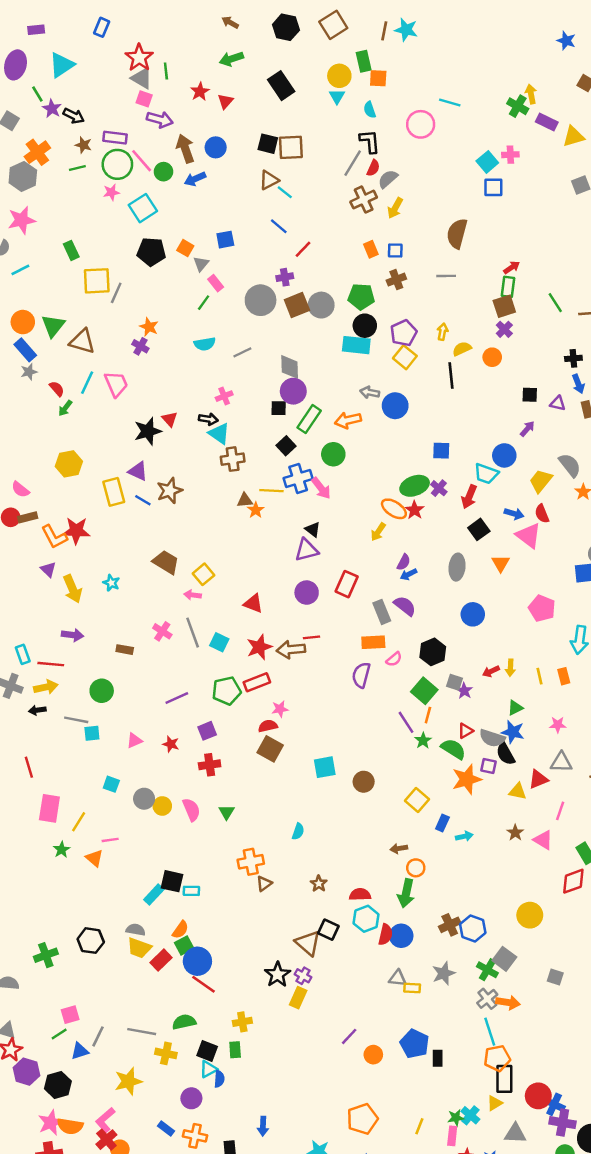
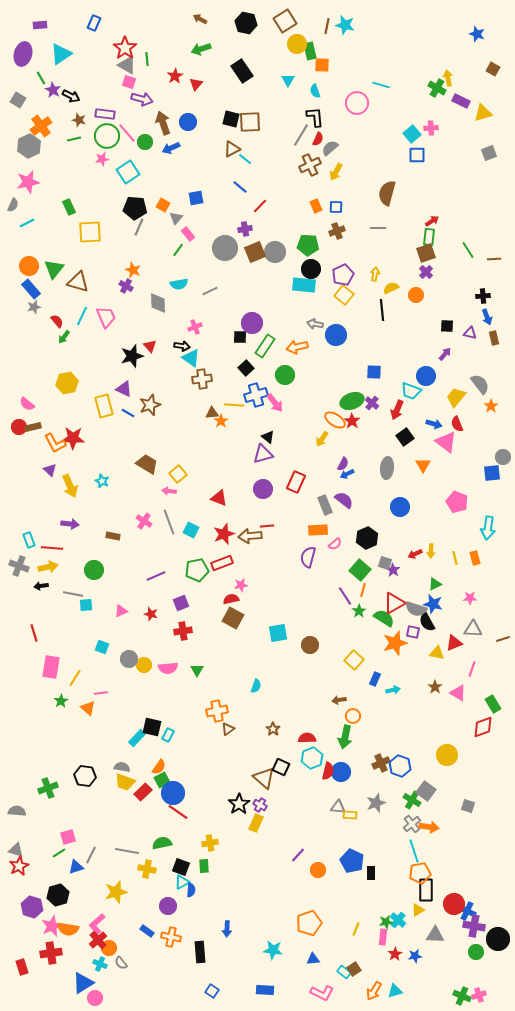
yellow circle: (339, 76) -> (297, 44), moved
gray line: (116, 293) -> (139, 227), moved
gray diamond: (290, 367) -> (158, 303), moved
red triangle: (466, 731) -> (394, 603), size x1.6
pink semicircle: (191, 810) -> (168, 668), turned 108
cyan rectangle: (191, 891) -> (168, 735), turned -64
purple hexagon: (26, 1072) -> (32, 907), moved

